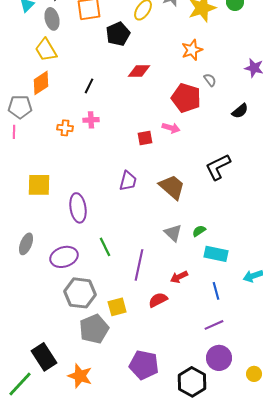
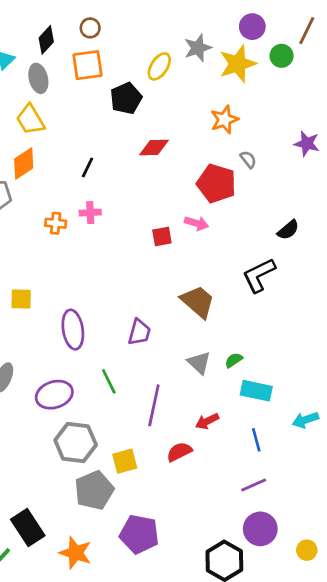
black semicircle: (240, 111) -> (288, 230), moved
purple trapezoid: (128, 181) -> (139, 332), moved
yellow square: (39, 185) -> (21, 299), size x0.7
purple pentagon: (144, 365) -> (139, 534), moved

